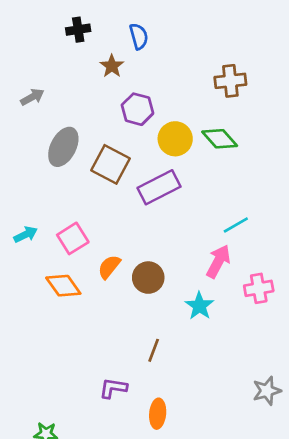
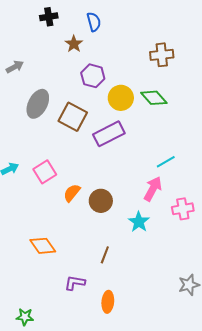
orange diamond: (63, 286) -> (43, 246), moved

